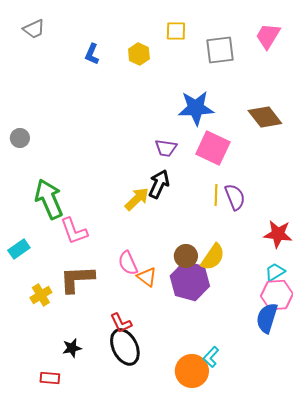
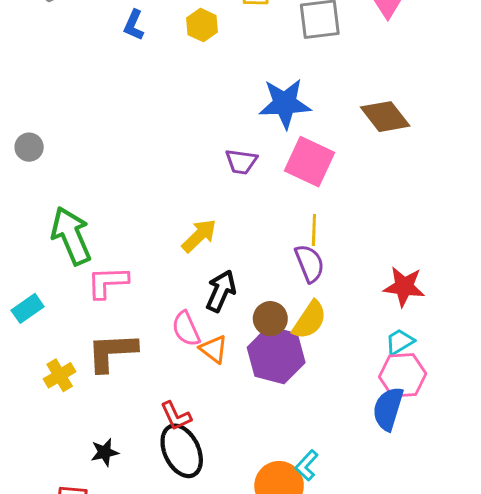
black arrow: (159, 184) -> (221, 291), moved
purple semicircle: (235, 197) -> (310, 263), moved
pink L-shape: (74, 231) -> (108, 282), turned 108

